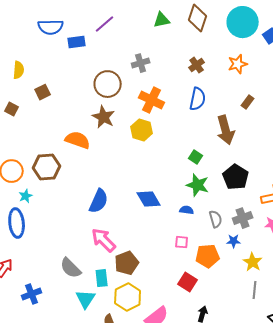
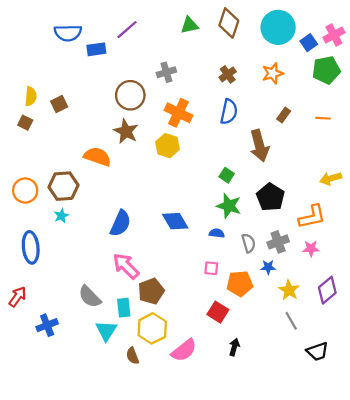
yellow semicircle: (19, 70) -> (31, 96), moved
cyan star: (26, 196) -> (61, 216), moved
gray line: (255, 290) -> (291, 321), turned -36

